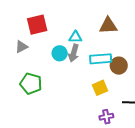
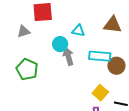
gray arrow: (74, 53) -> (68, 56), moved, turned 138
yellow square: (100, 88) -> (100, 93), moved, turned -35

